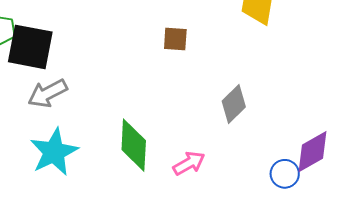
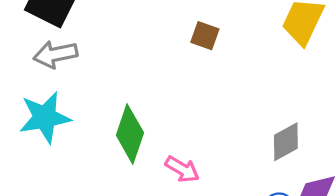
gray diamond: (234, 104) -> (286, 142), moved
pink arrow: (189, 163) -> (182, 169), turned 44

